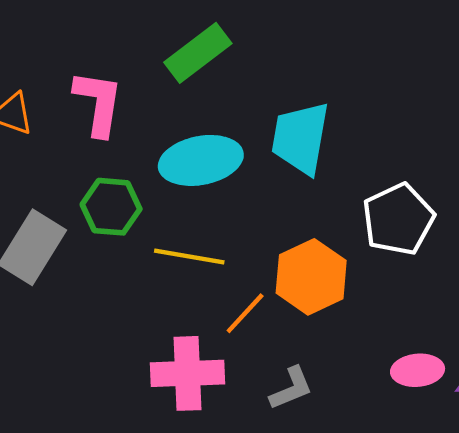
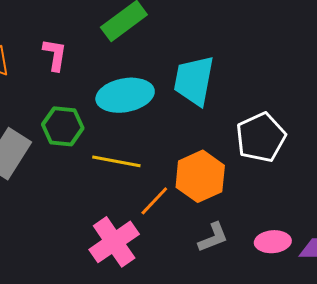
pink L-shape: (98, 103) -> (55, 55), size x0.7
pink cross: (187, 373) -> (114, 242), turned -33
gray L-shape: (291, 388) -> (213, 237), moved

